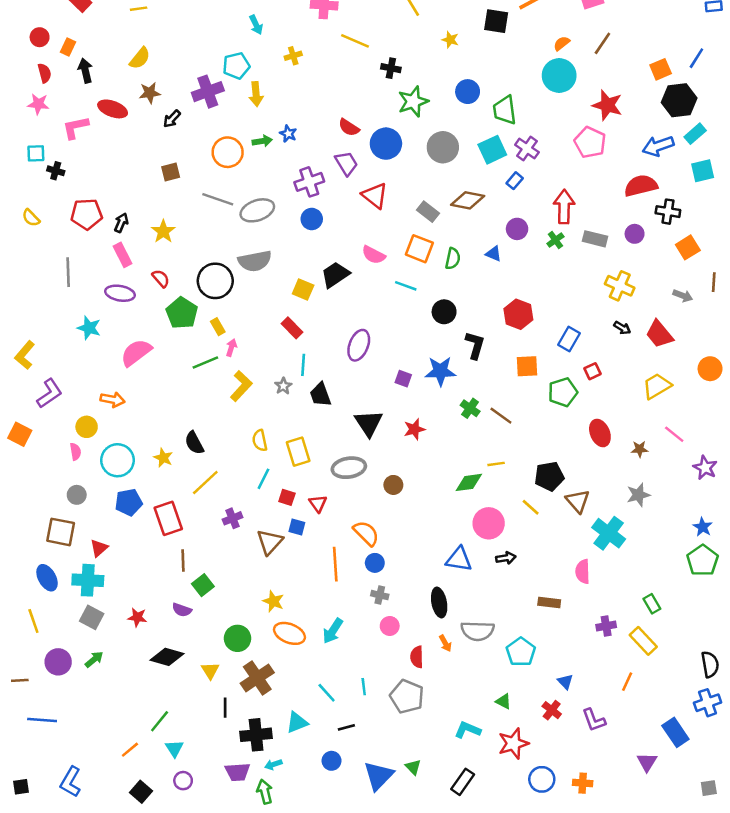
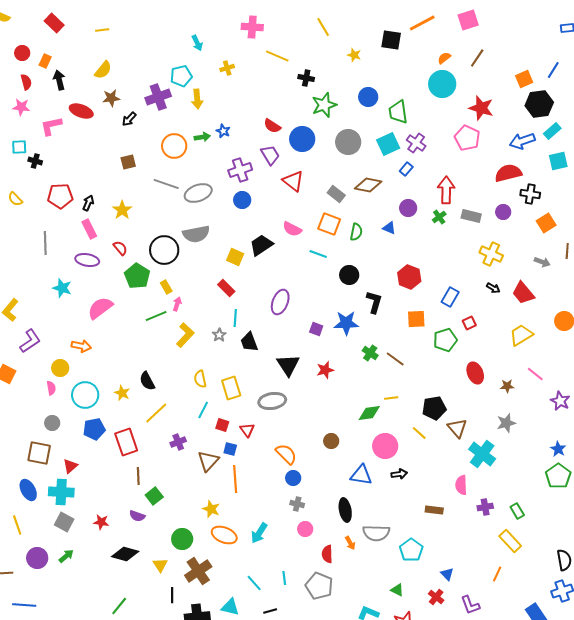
brown circle: (393, 485) -> (331, 441), moved
orange line: (335, 564) -> (235, 479), moved
purple cross: (606, 626) -> (485, 507), moved
cyan triangle: (297, 722) -> (230, 607), turned 36

